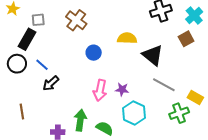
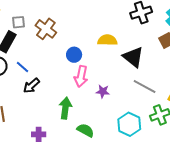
brown cross: (76, 20) -> (46, 29), moved
pink arrow: (100, 90) -> (81, 76), moved
cyan hexagon: (134, 113) -> (129, 124), moved
green arrow: (80, 120) -> (65, 108), moved

